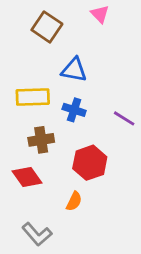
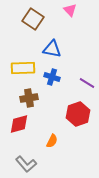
red hexagon: (90, 163) -> (78, 114), moved
red diamond: (27, 177) -> (19, 124), turned -70

